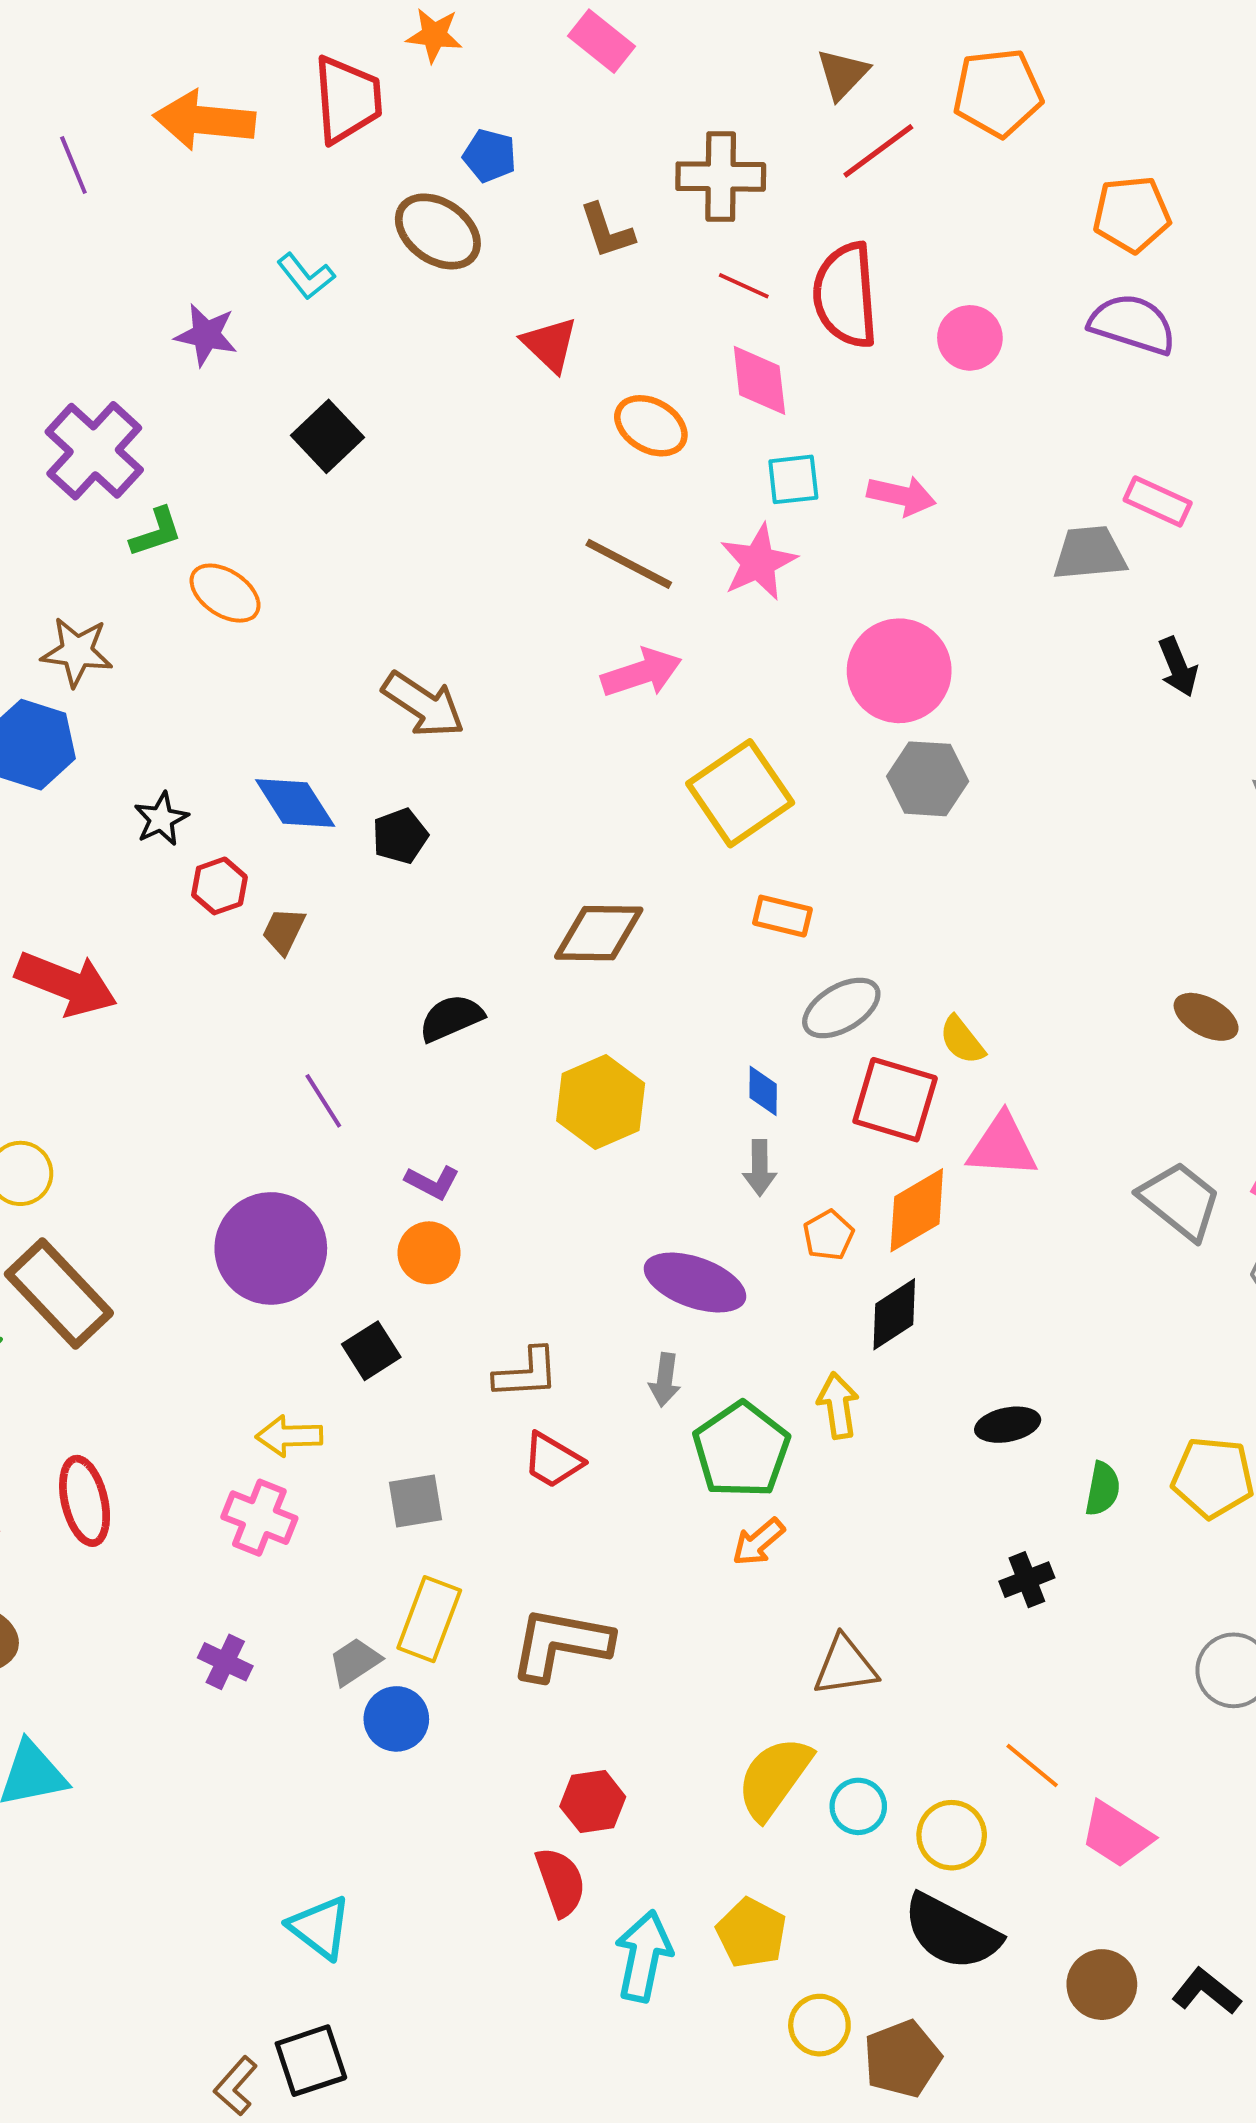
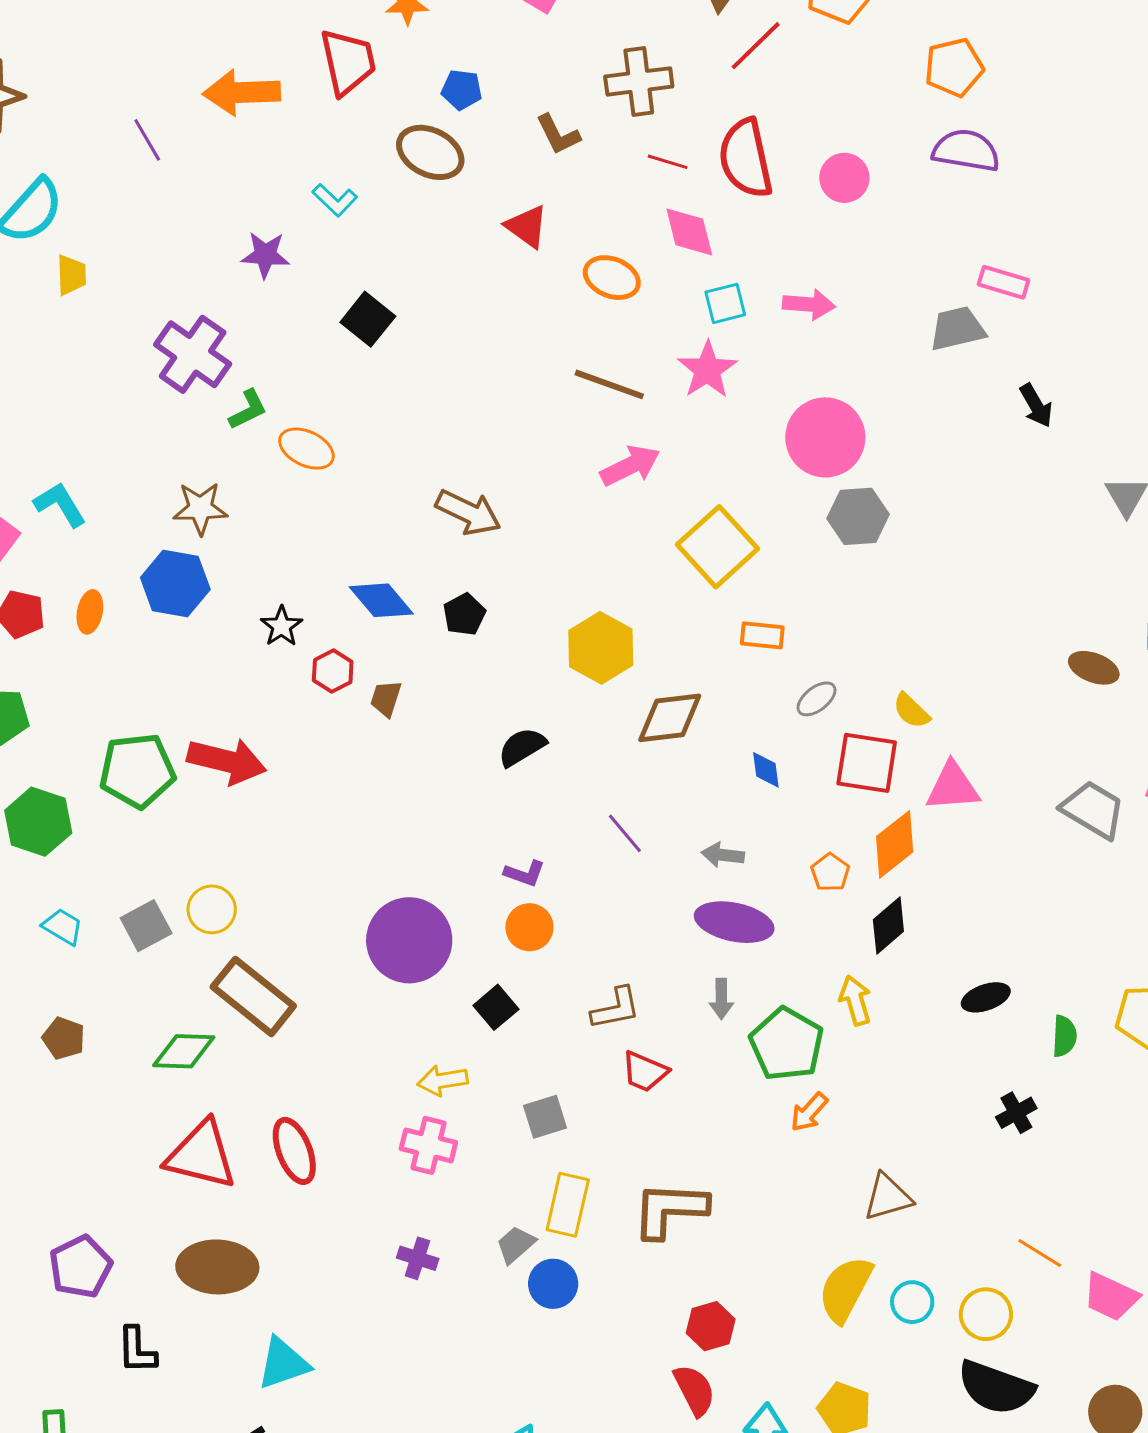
brown diamond: (599, 933) -> (670, 718), moved
gray ellipse: (841, 1008) -> (816, 699), size x0.7
purple line: (323, 1101) -> (625, 833), moved
yellow hexagon: (601, 1102) -> (601, 648), moved
gray arrow: (760, 1168) -> (723, 855), moved, turned 105

